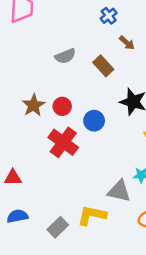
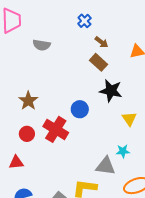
gray semicircle: (65, 56) -> (42, 45), moved, turned 36
brown rectangle: (103, 66) -> (98, 62), moved
red circle: (62, 106) -> (27, 134), moved

